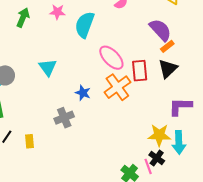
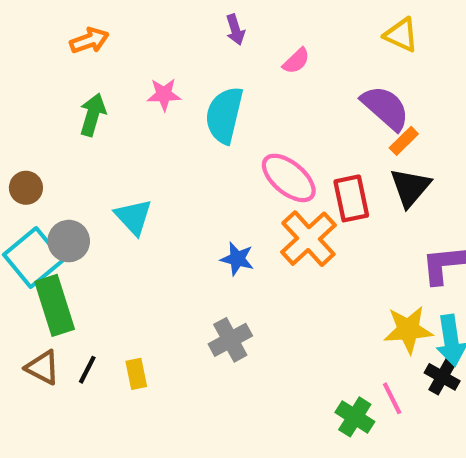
cyan triangle: (48, 67) -> (133, 217), moved
gray cross: (64, 118) -> (230, 340), moved
black cross: (157, 158) -> (442, 377), moved

